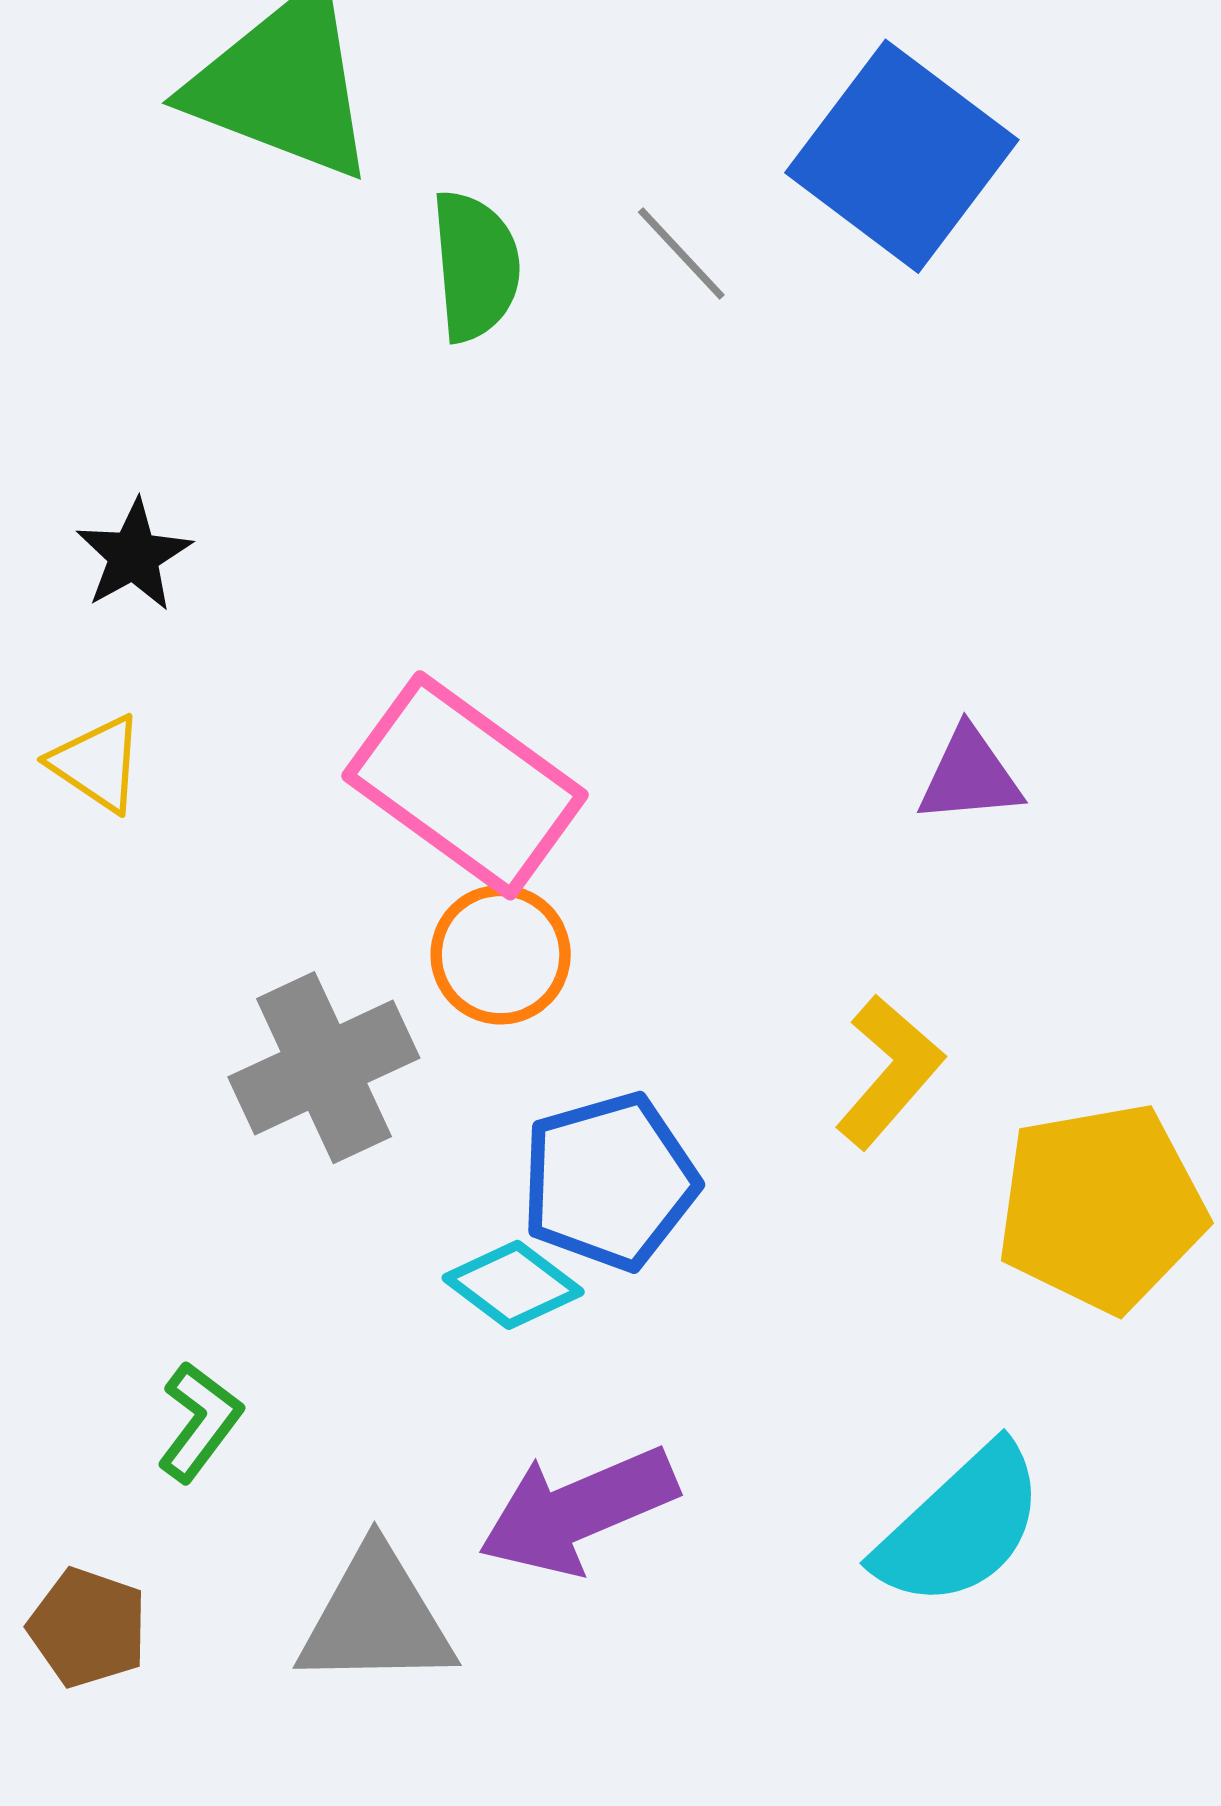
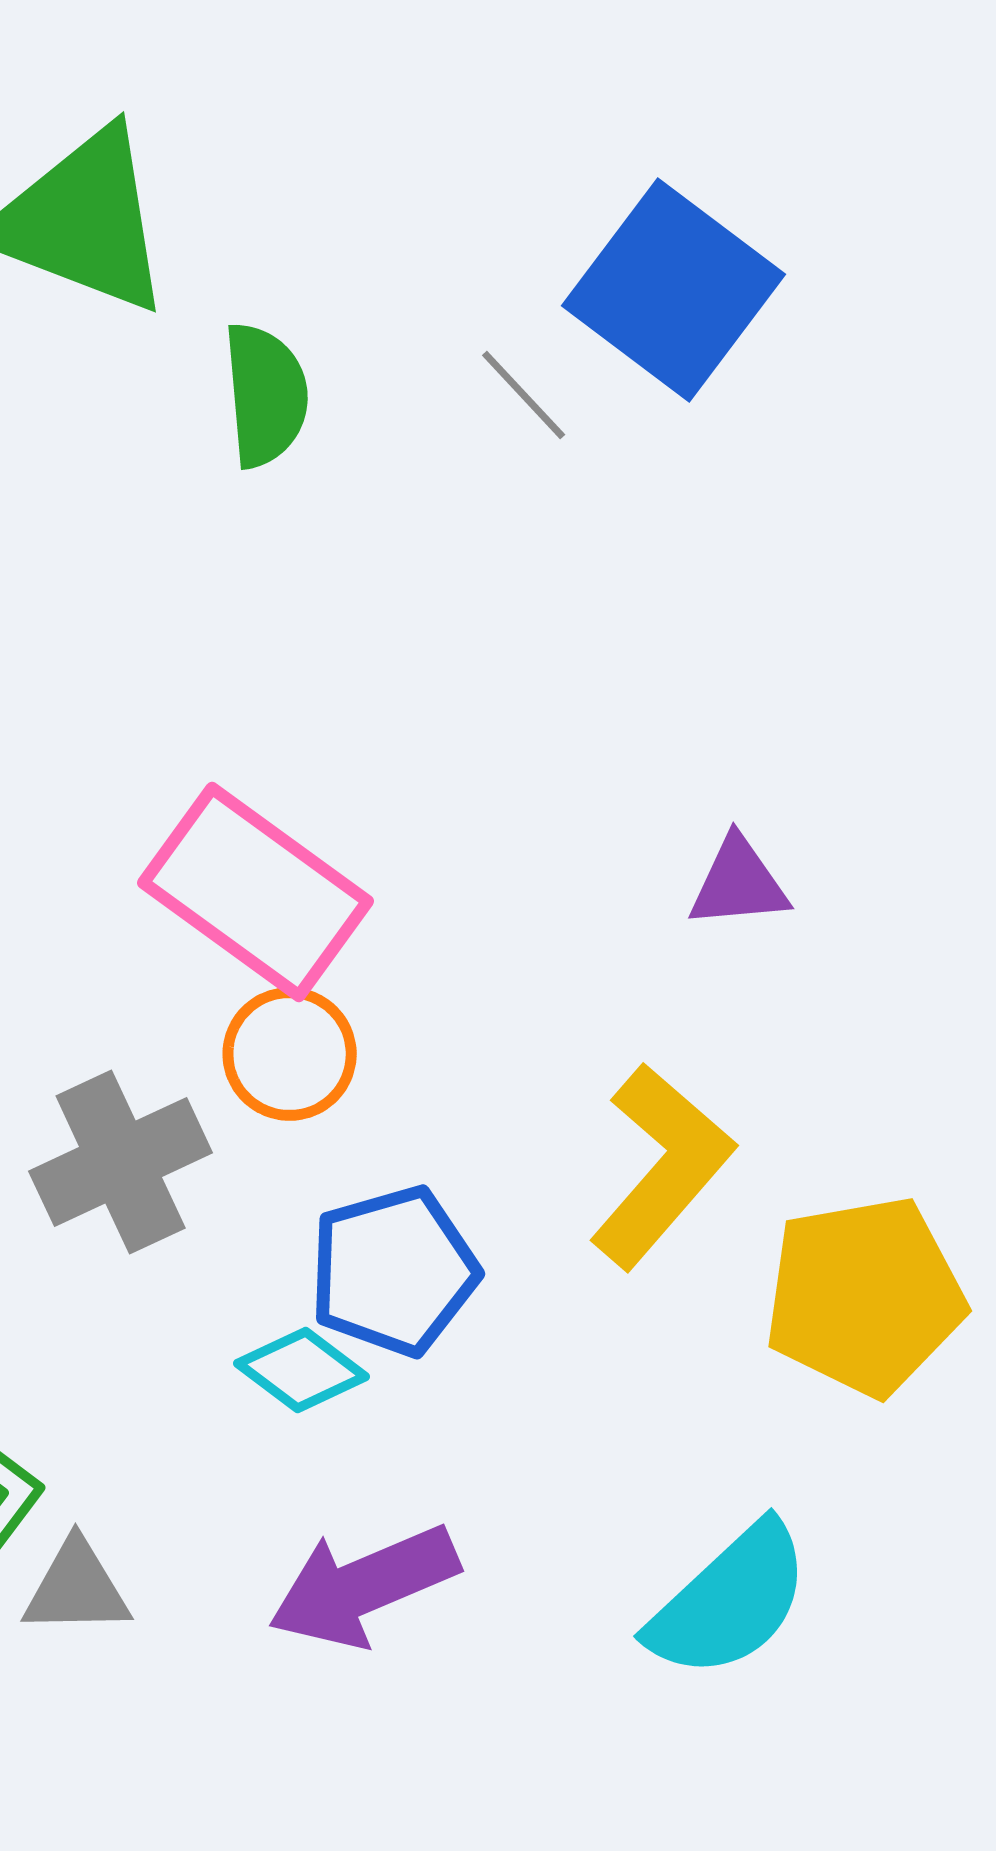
gray line: (681, 253) -> (524, 395), moved
yellow L-shape: (889, 1072) -> (662, 1166), size x1.4
gray triangle: (376, 1618) -> (77, 1588), moved, size x0.7

